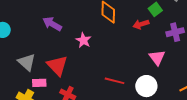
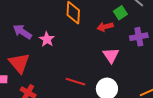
purple arrow: (52, 24) -> (22, 32), moved
pink triangle: (157, 58) -> (111, 55), moved

